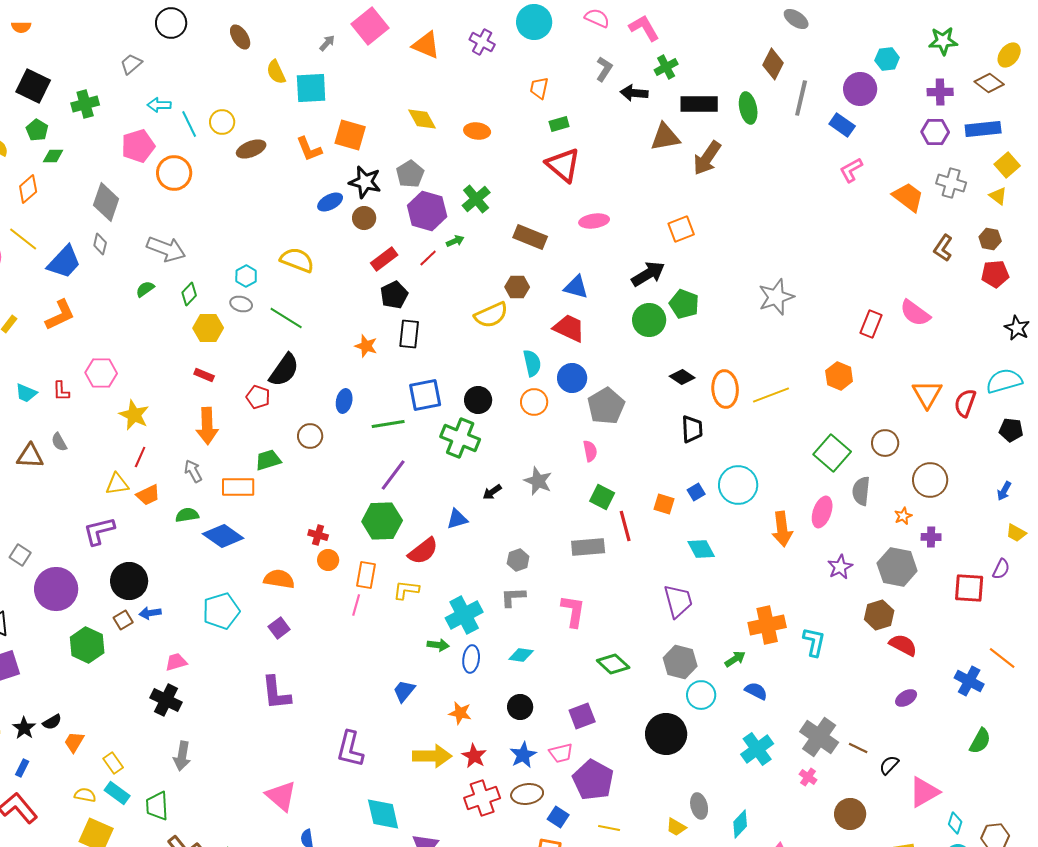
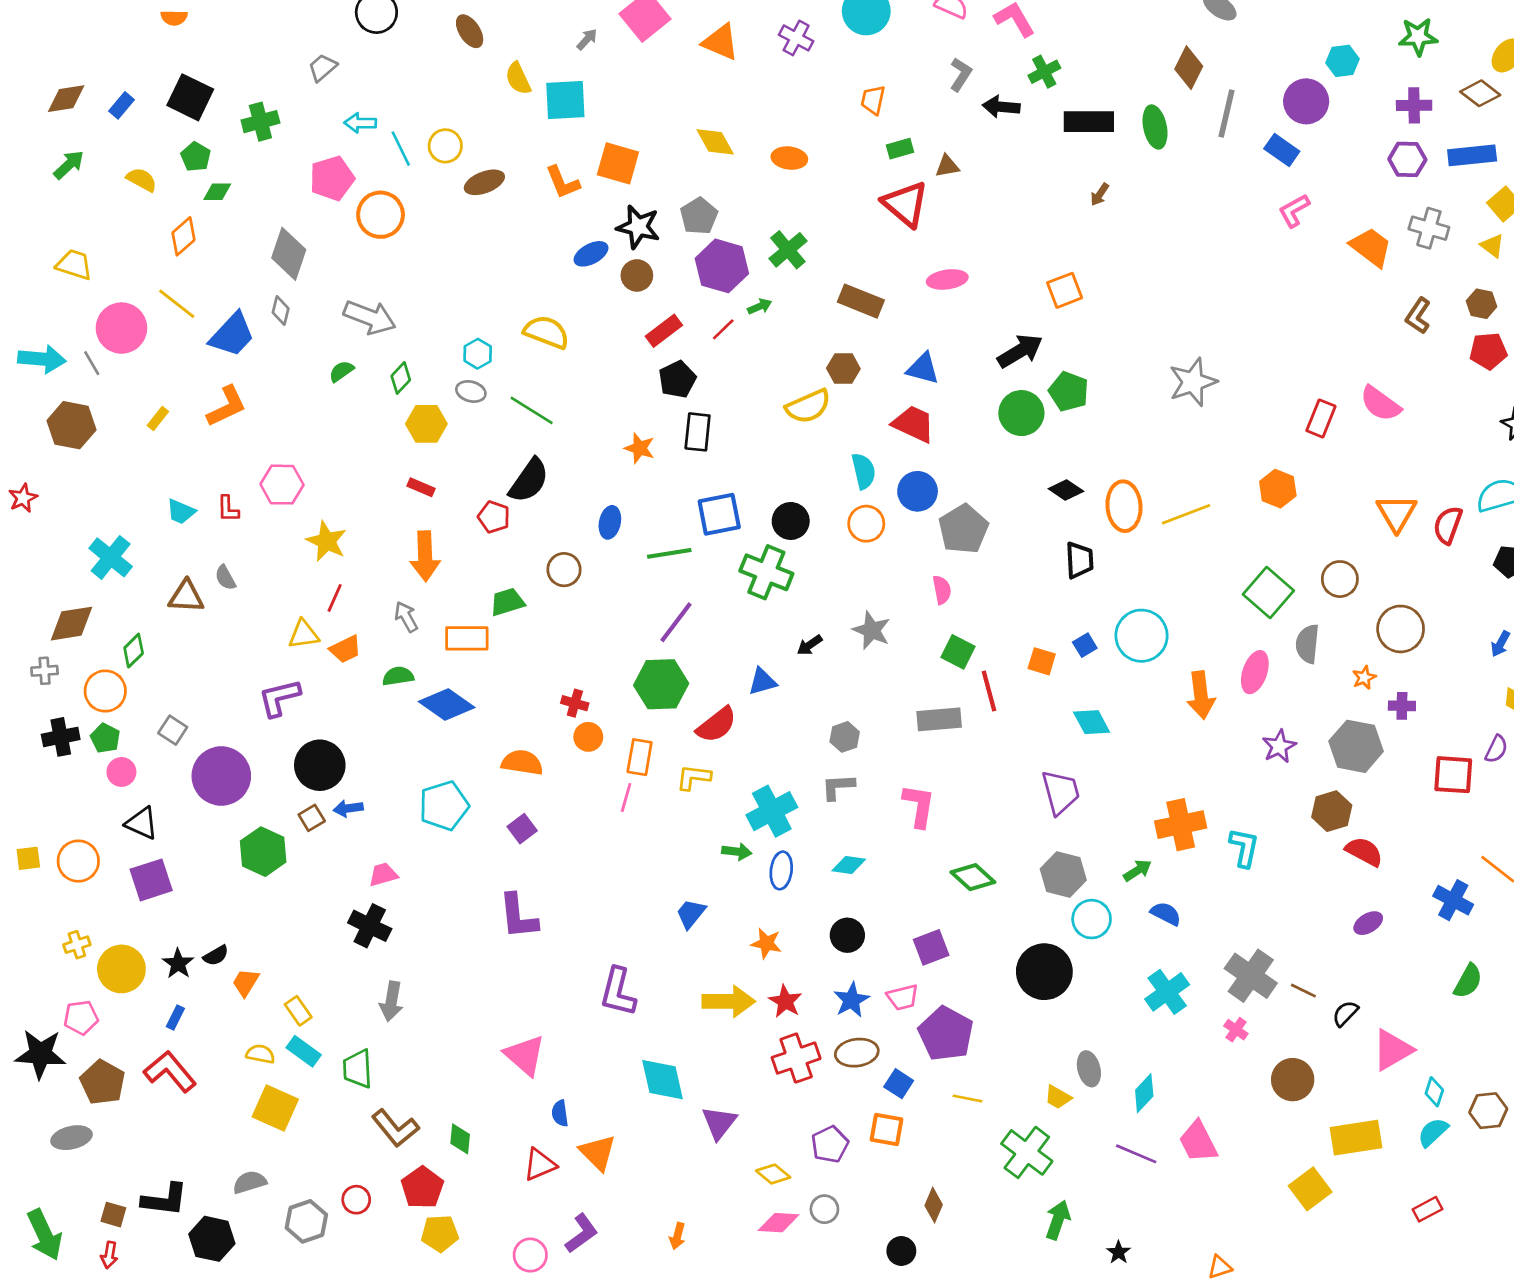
brown triangle: (665, 137) -> (947, 166), moved, size x0.6
brown arrow: (707, 158) -> (1100, 194), size x0.5

